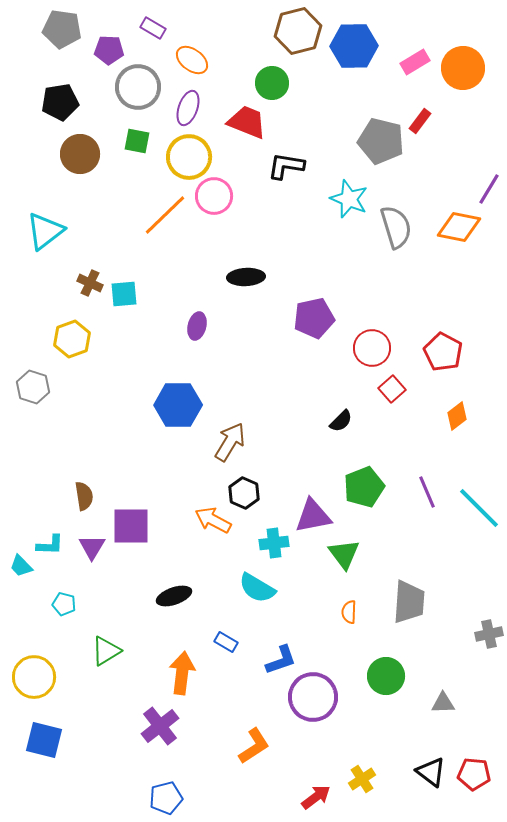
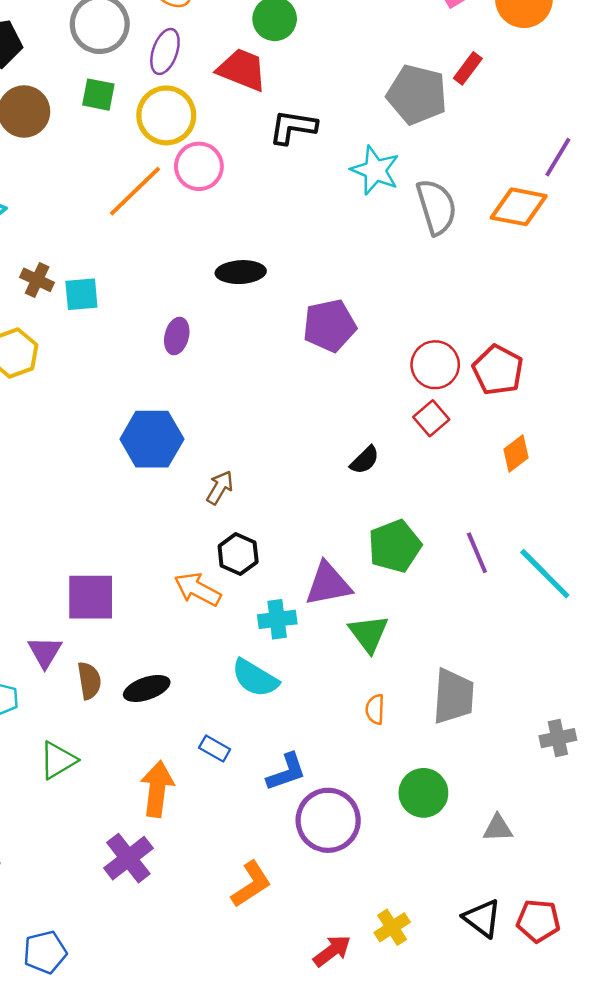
red circle: (372, 348) -> (435, 365), moved
brown arrow: (230, 442) -> (220, 487), size x0.7
brown semicircle: (84, 496) -> (89, 681), moved
purple triangle: (92, 547) -> (45, 652), moved
blue pentagon: (166, 798) -> (45, 952), moved

